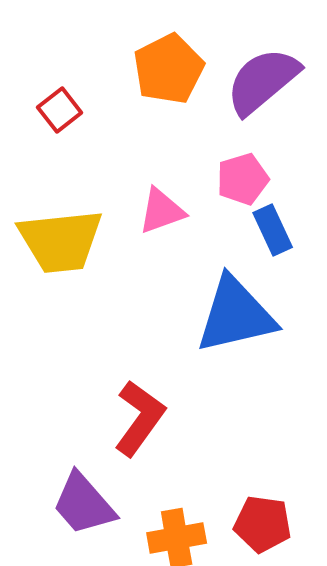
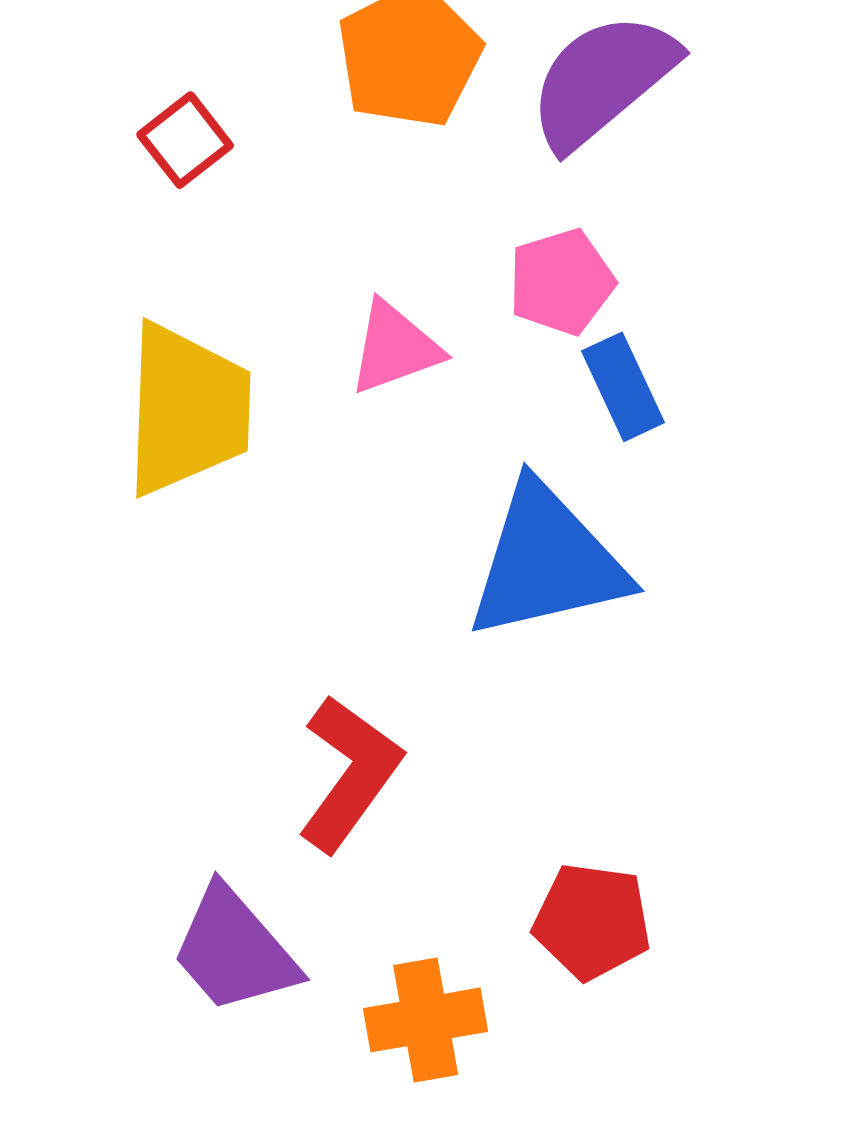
yellow trapezoid: (61, 241) -> (187, 409), turned -82
red pentagon: (263, 524) -> (592, 921), moved

